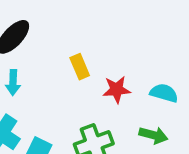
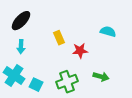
cyan semicircle: (164, 93) -> (108, 32), moved

